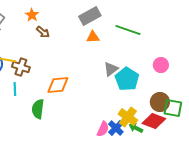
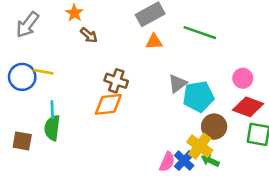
brown cross: (21, 67) -> (116, 81), moved
cyan pentagon: (127, 79) -> (198, 97), turned 30
brown circle: (160, 102) -> (214, 127), moved
green semicircle: (38, 109) -> (52, 128), moved
red diamond: (154, 121) -> (248, 107), moved

